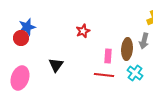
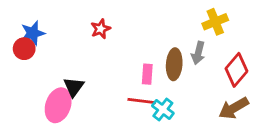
red star: (83, 31) -> (101, 29), moved
cyan cross: (135, 73) -> (163, 110), moved
pink ellipse: (20, 78) -> (58, 105), moved

